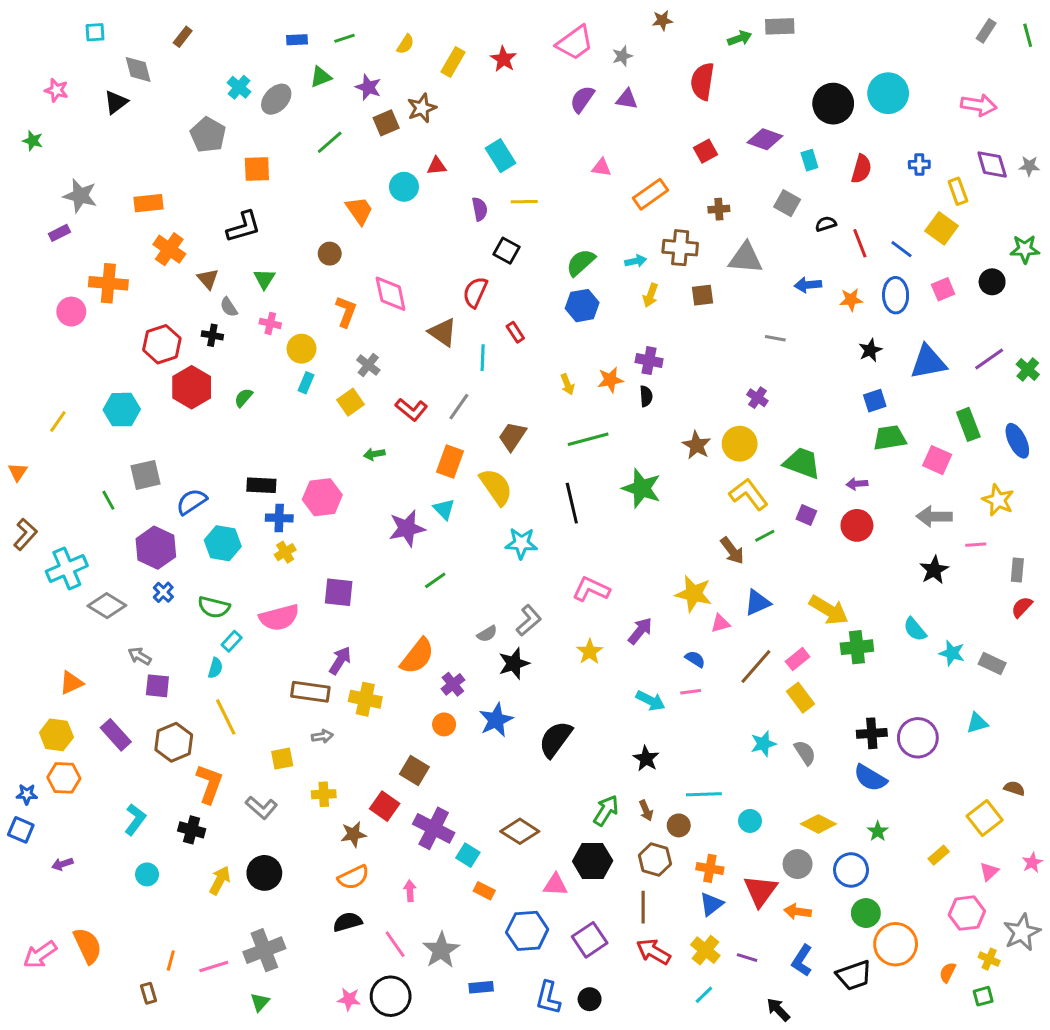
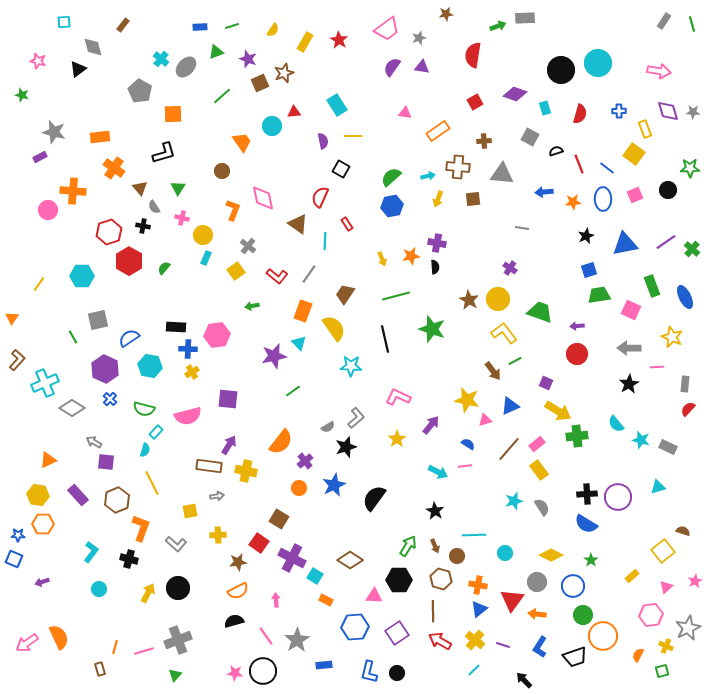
purple square: (806, 515) -> (546, 383), moved

